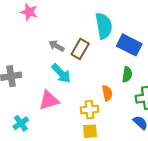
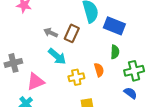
pink triangle: (49, 100) -> (36, 82), moved
yellow cross: (90, 110) -> (76, 77), moved

